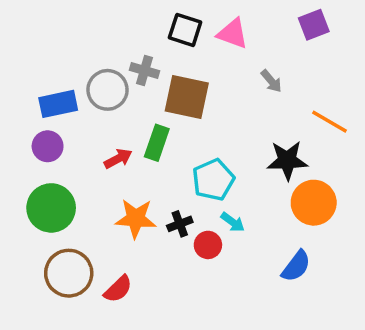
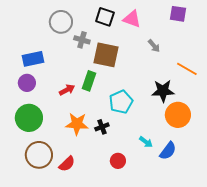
purple square: (314, 25) -> (178, 14), turned 30
gray circle: (107, 90) -> (61, 22), moved
cyan arrow: (233, 222) -> (146, 142), moved
red circle: (208, 245) -> (118, 161), moved

